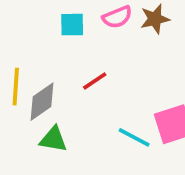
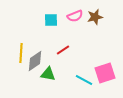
green triangle: (53, 139) -> (48, 74), moved

